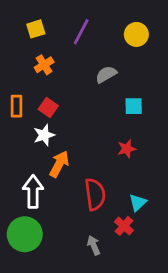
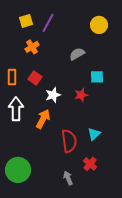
purple line: (81, 32) -> (48, 23), moved
white star: (44, 135) -> (53, 95), moved
red star: (127, 149) -> (81, 95), moved
white arrow: (33, 192) -> (16, 109), moved
cyan triangle: (138, 203) -> (94, 134), moved

